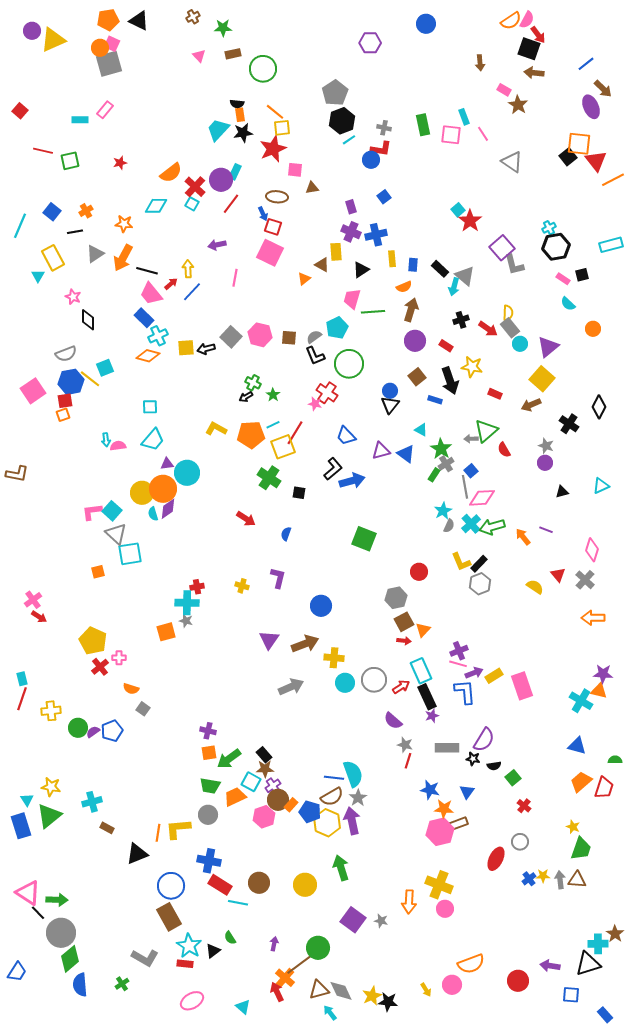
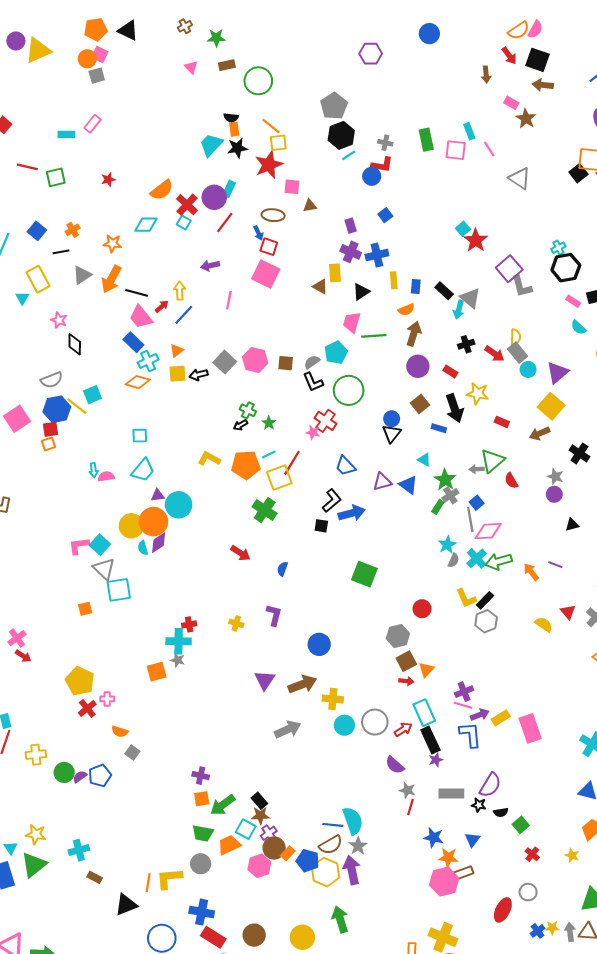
red arrow: (538, 35) -> (509, 56), moved
gray square: (109, 64) -> (97, 76), size x0.6
orange triangle: (304, 279) -> (176, 351), moved
black square: (299, 493) -> (321, 526), moved
yellow star: (573, 827) -> (572, 855), moved

